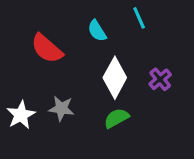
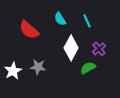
cyan line: (139, 18) -> (87, 21), moved
green semicircle: (116, 118) -> (88, 68), moved

